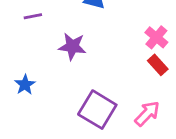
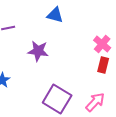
red rectangle: (158, 65) -> (103, 65), turned 56

